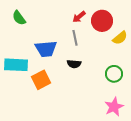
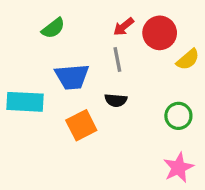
green semicircle: (19, 18) -> (53, 28), moved, turned -91
orange square: (41, 80) -> (81, 125), moved

